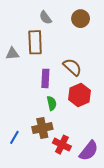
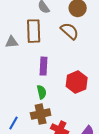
brown semicircle: (72, 67) -> (70, 31), moved
green semicircle: (52, 103) -> (42, 92), moved

